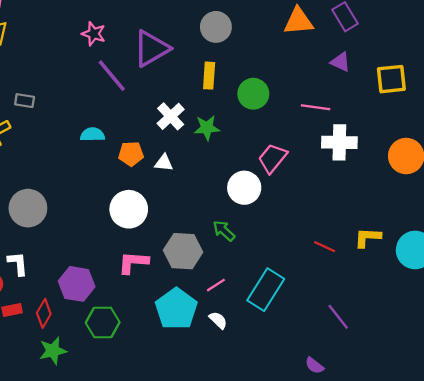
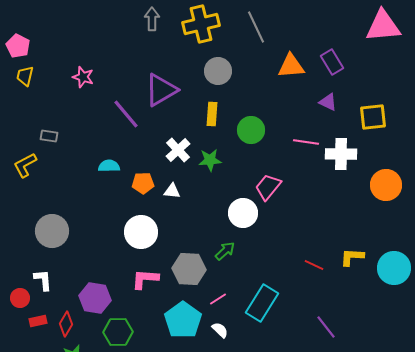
pink star: (94, 34) -> (83, 77), moved
white cross: (339, 142) -> (341, 154), moved
green arrow: (224, 231) -> (225, 251), turned 95

